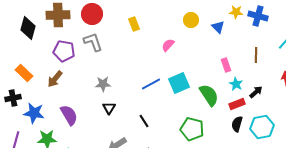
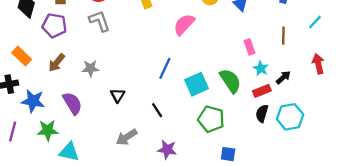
pink semicircle: (168, 45) -> (184, 24), size x1.5
purple pentagon: (64, 51) -> (54, 25), moved
cyan square: (179, 83) -> (196, 84), moved
gray star: (103, 84) -> (90, 68), moved
blue line: (151, 84) -> (165, 68), turned -36

